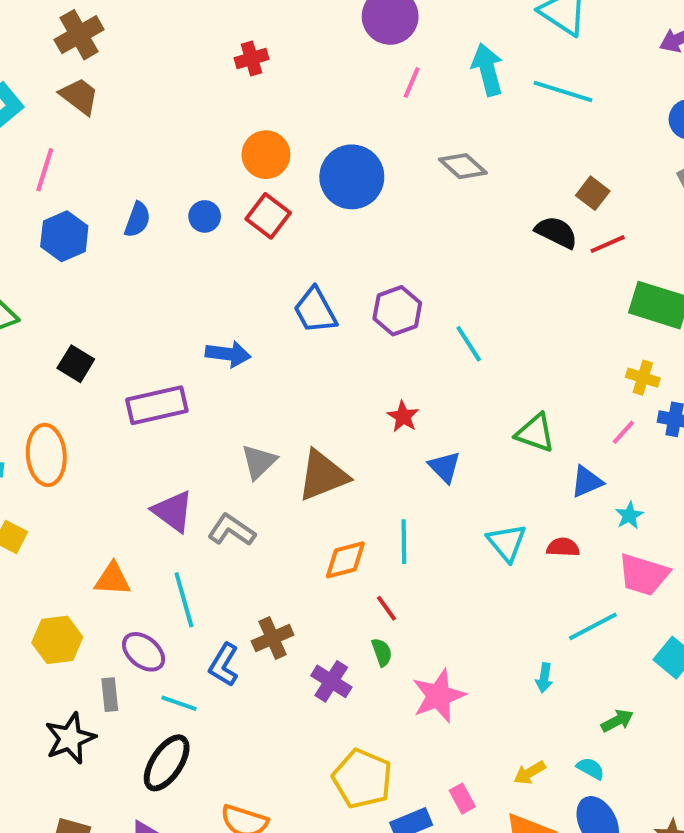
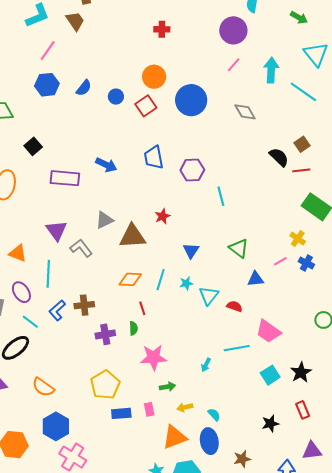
red star: (403, 417) -> (162, 216), moved
cyan star: (629, 515) -> (186, 283), moved
purple cross: (331, 681) -> (105, 334), turned 30
green arrow: (617, 721) -> (168, 387), moved

